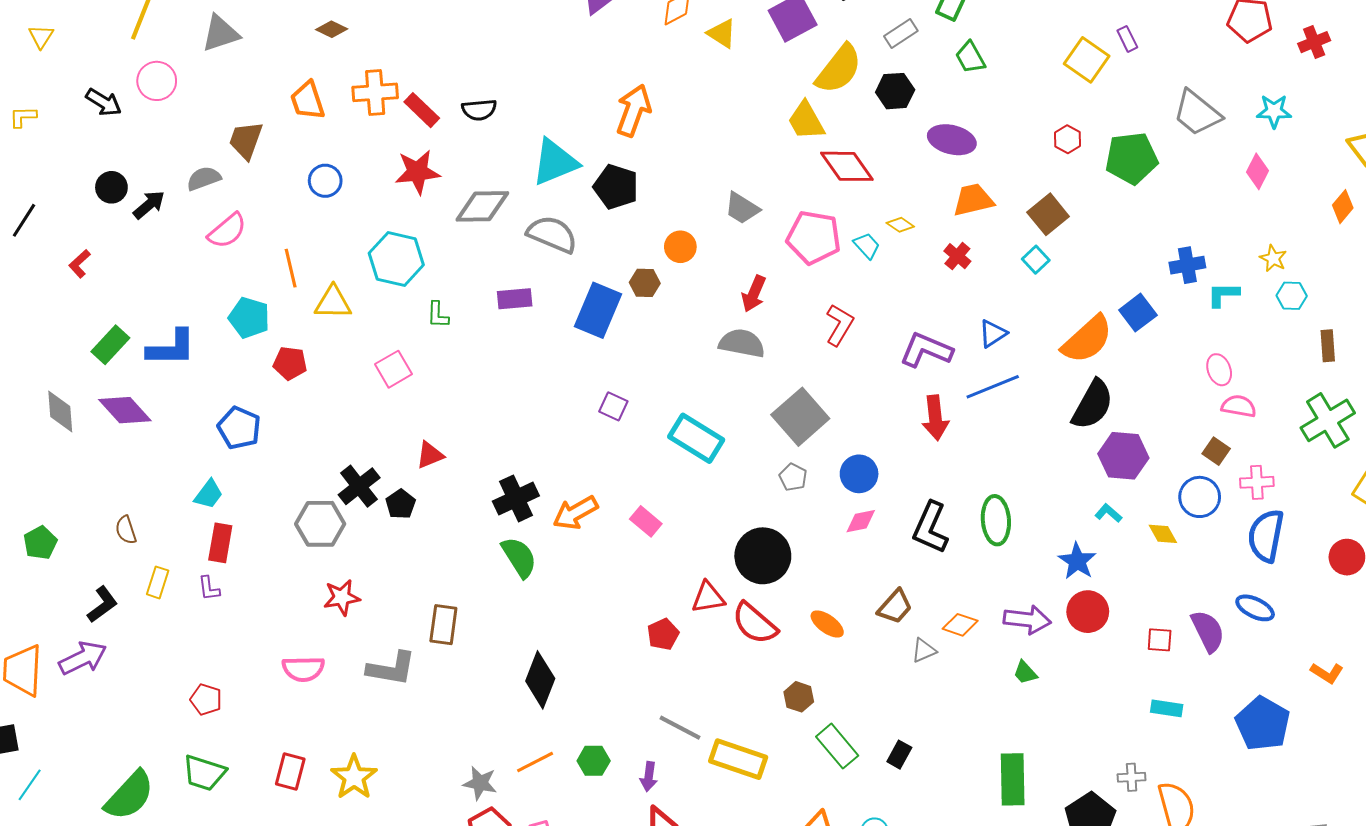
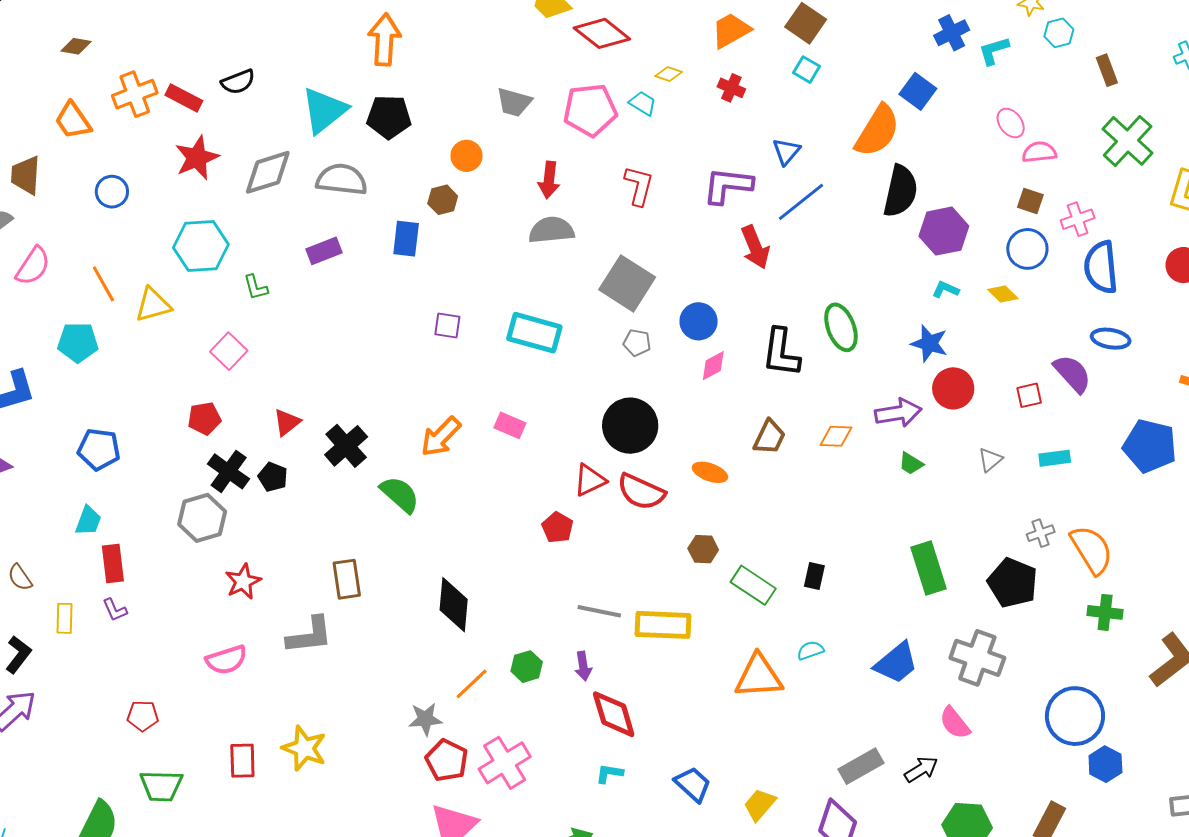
blue rectangle: (598, 310) -> (406, 239), size x0.7
red pentagon: (290, 363) -> (204, 418), moved
black cross: (516, 498) -> (346, 446), moved
gray triangle: (924, 651) -> (990, 460), moved

